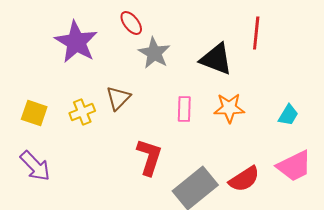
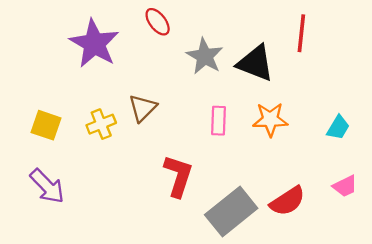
gray star: (154, 53) -> (205, 56), moved
pink trapezoid: (294, 166) -> (345, 186), size x0.6

